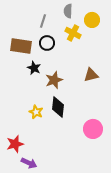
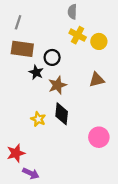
yellow circle: (92, 20) -> (99, 41), moved
gray line: (43, 21) -> (18, 22), moved
black circle: (47, 43) -> (52, 57), moved

